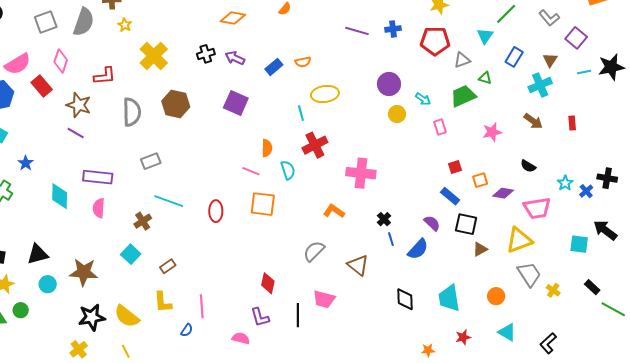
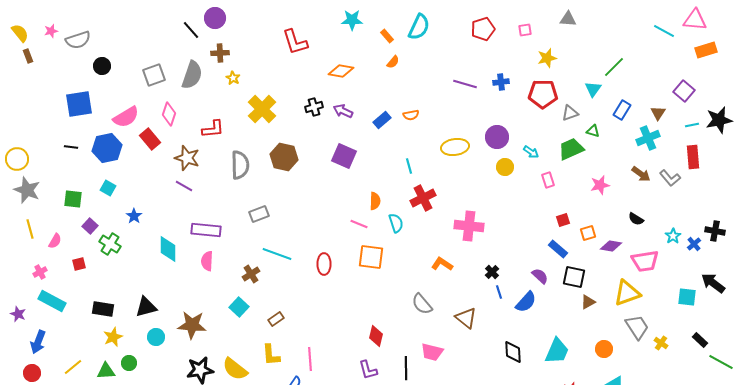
gray L-shape: (549, 18) -> (670, 178), moved
yellow ellipse: (325, 94) -> (455, 147), moved
red rectangle: (572, 123) -> (693, 157), moved, size x1.6
gray semicircle: (314, 251) -> (422, 304), turned -85
cyan trapezoid: (449, 298) -> (557, 351), turned -148

